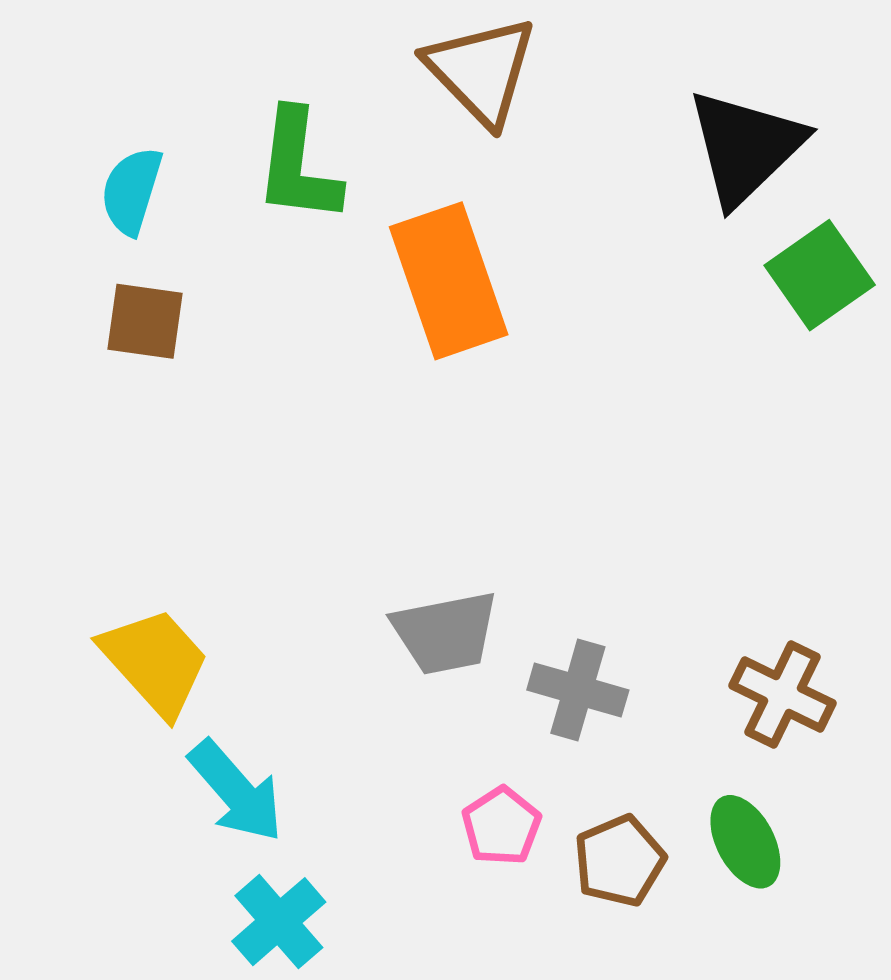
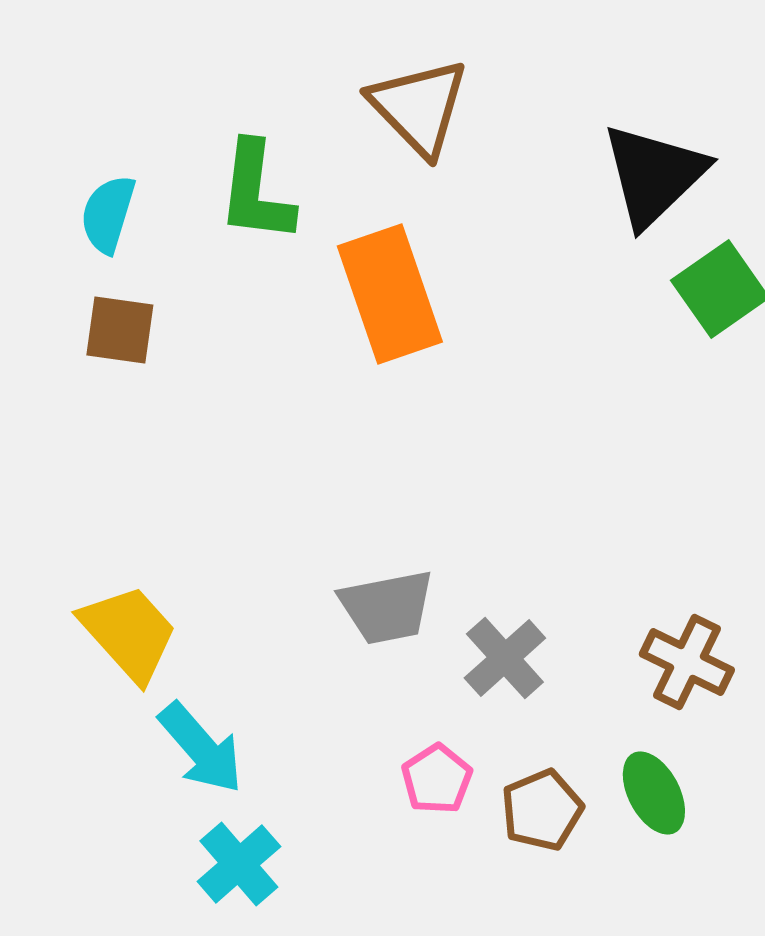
gray cross: (578, 690) -> (505, 658), turned 32

